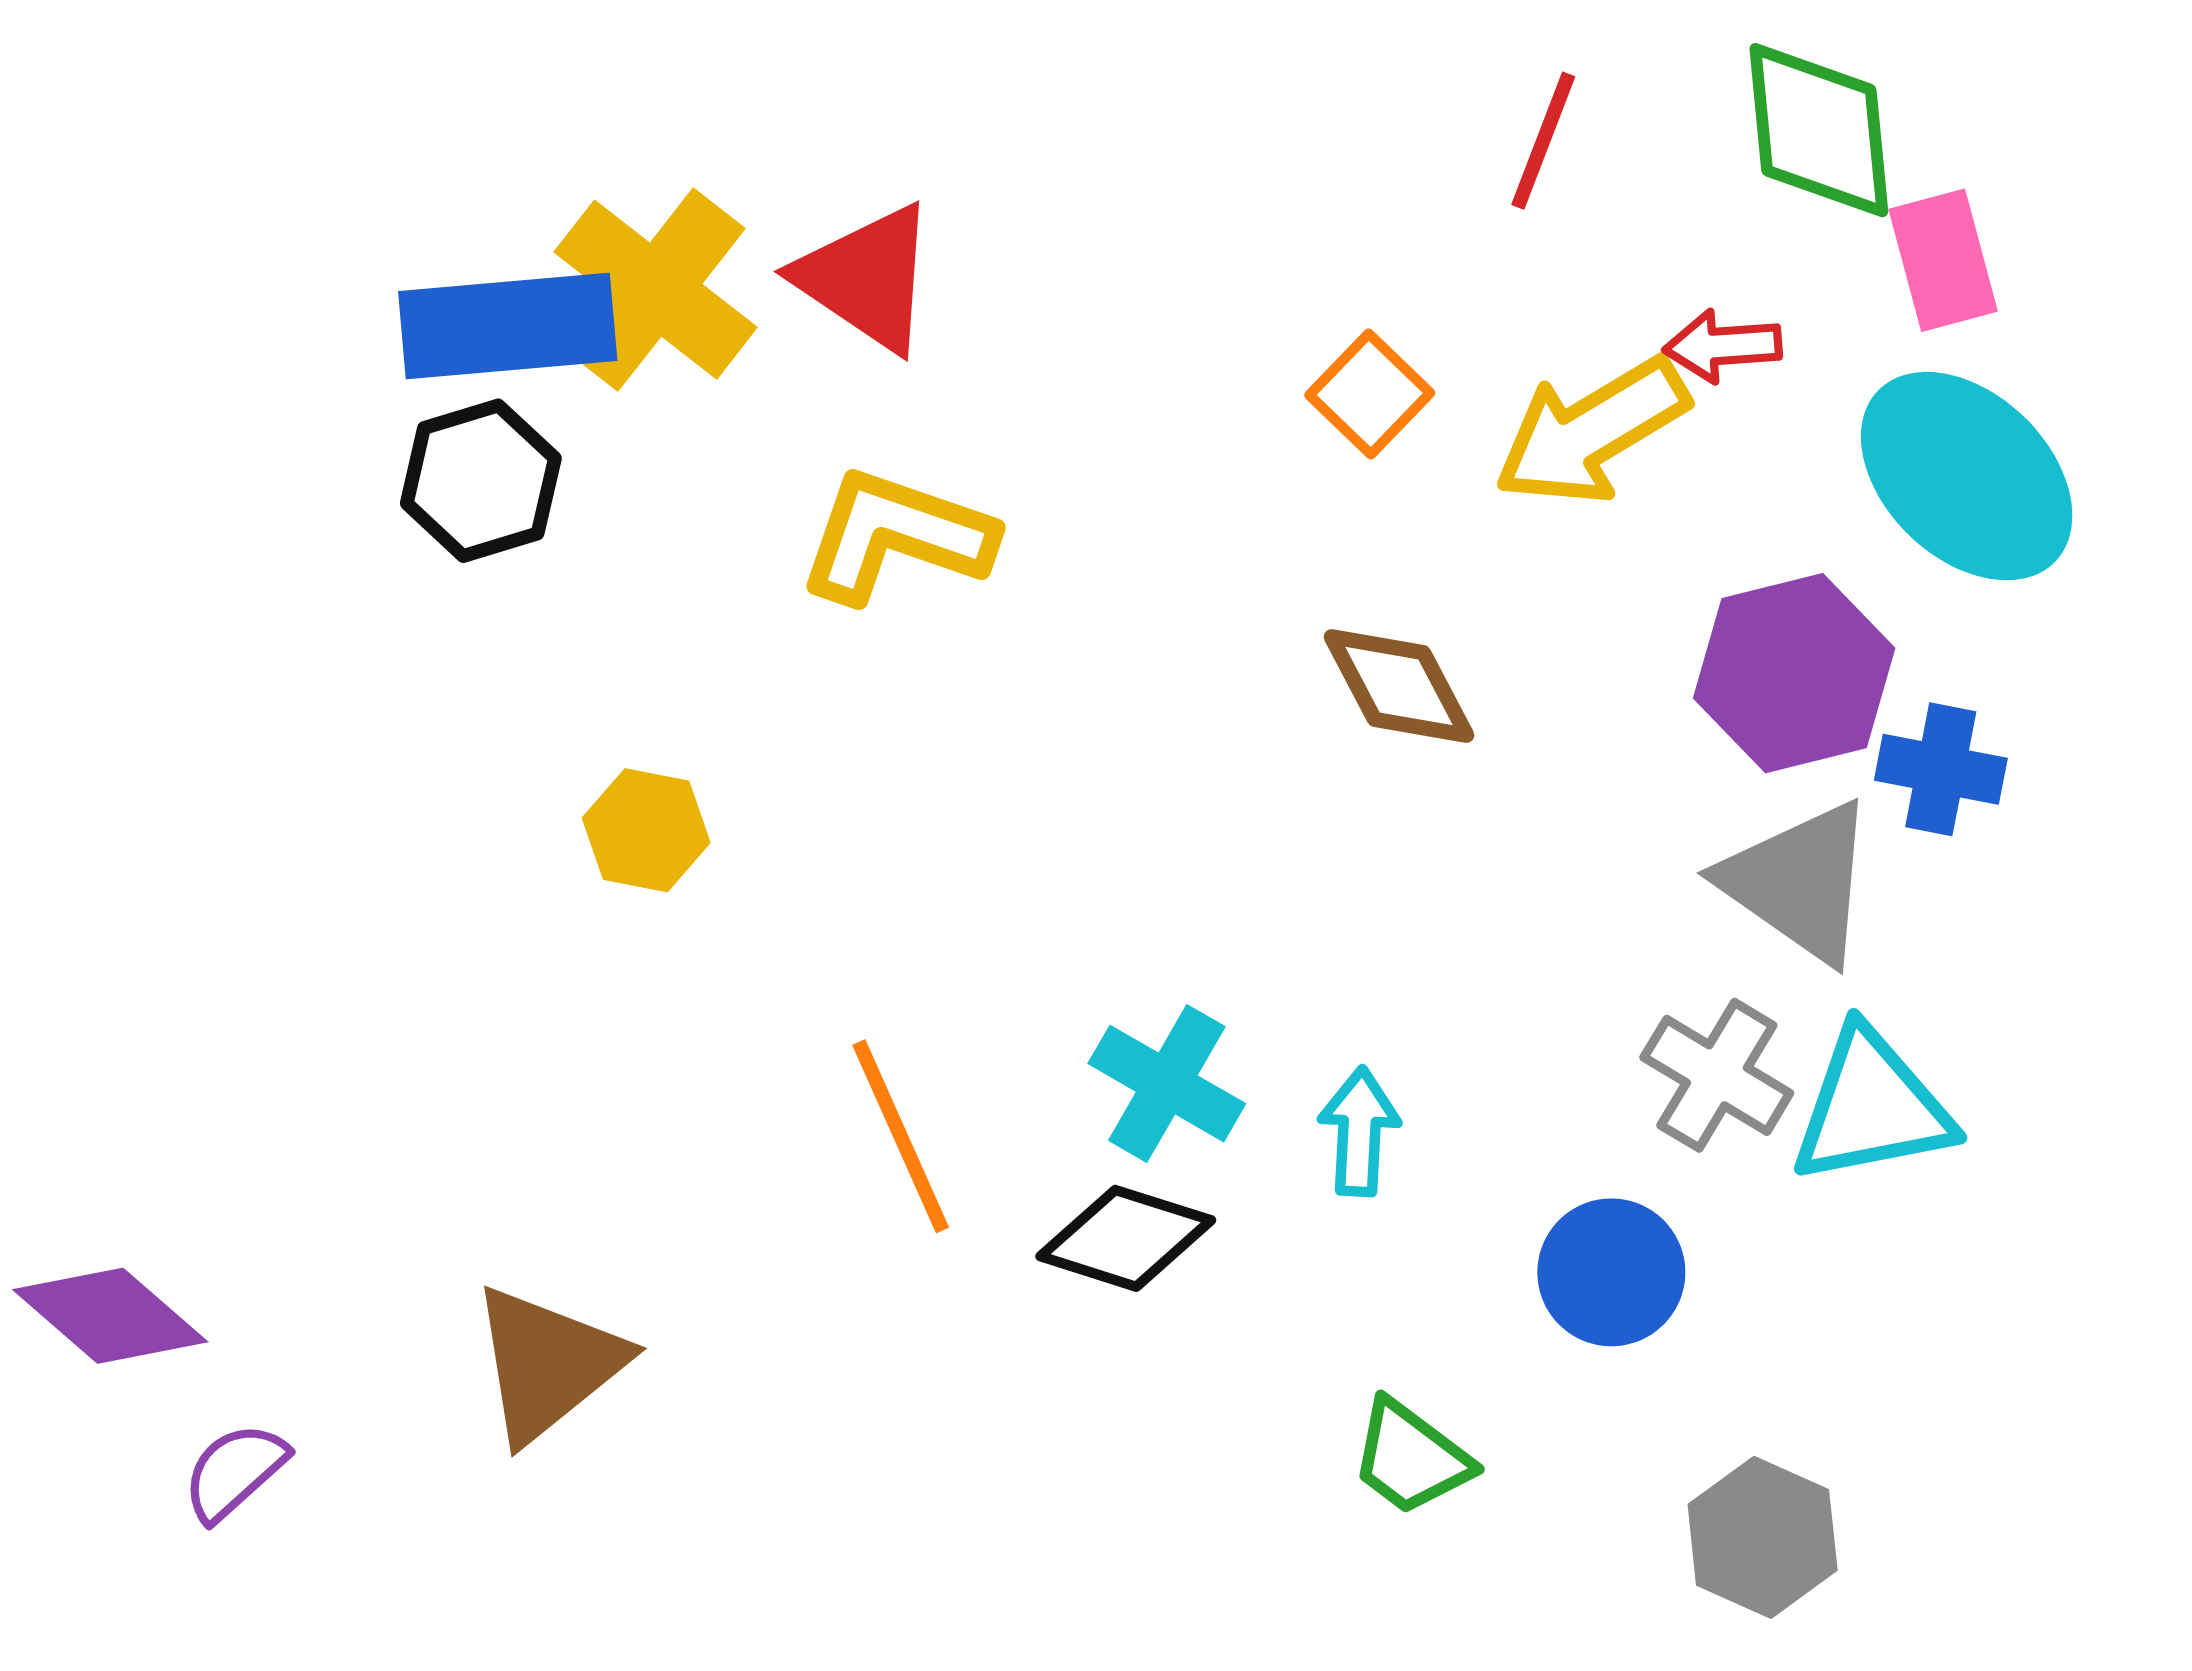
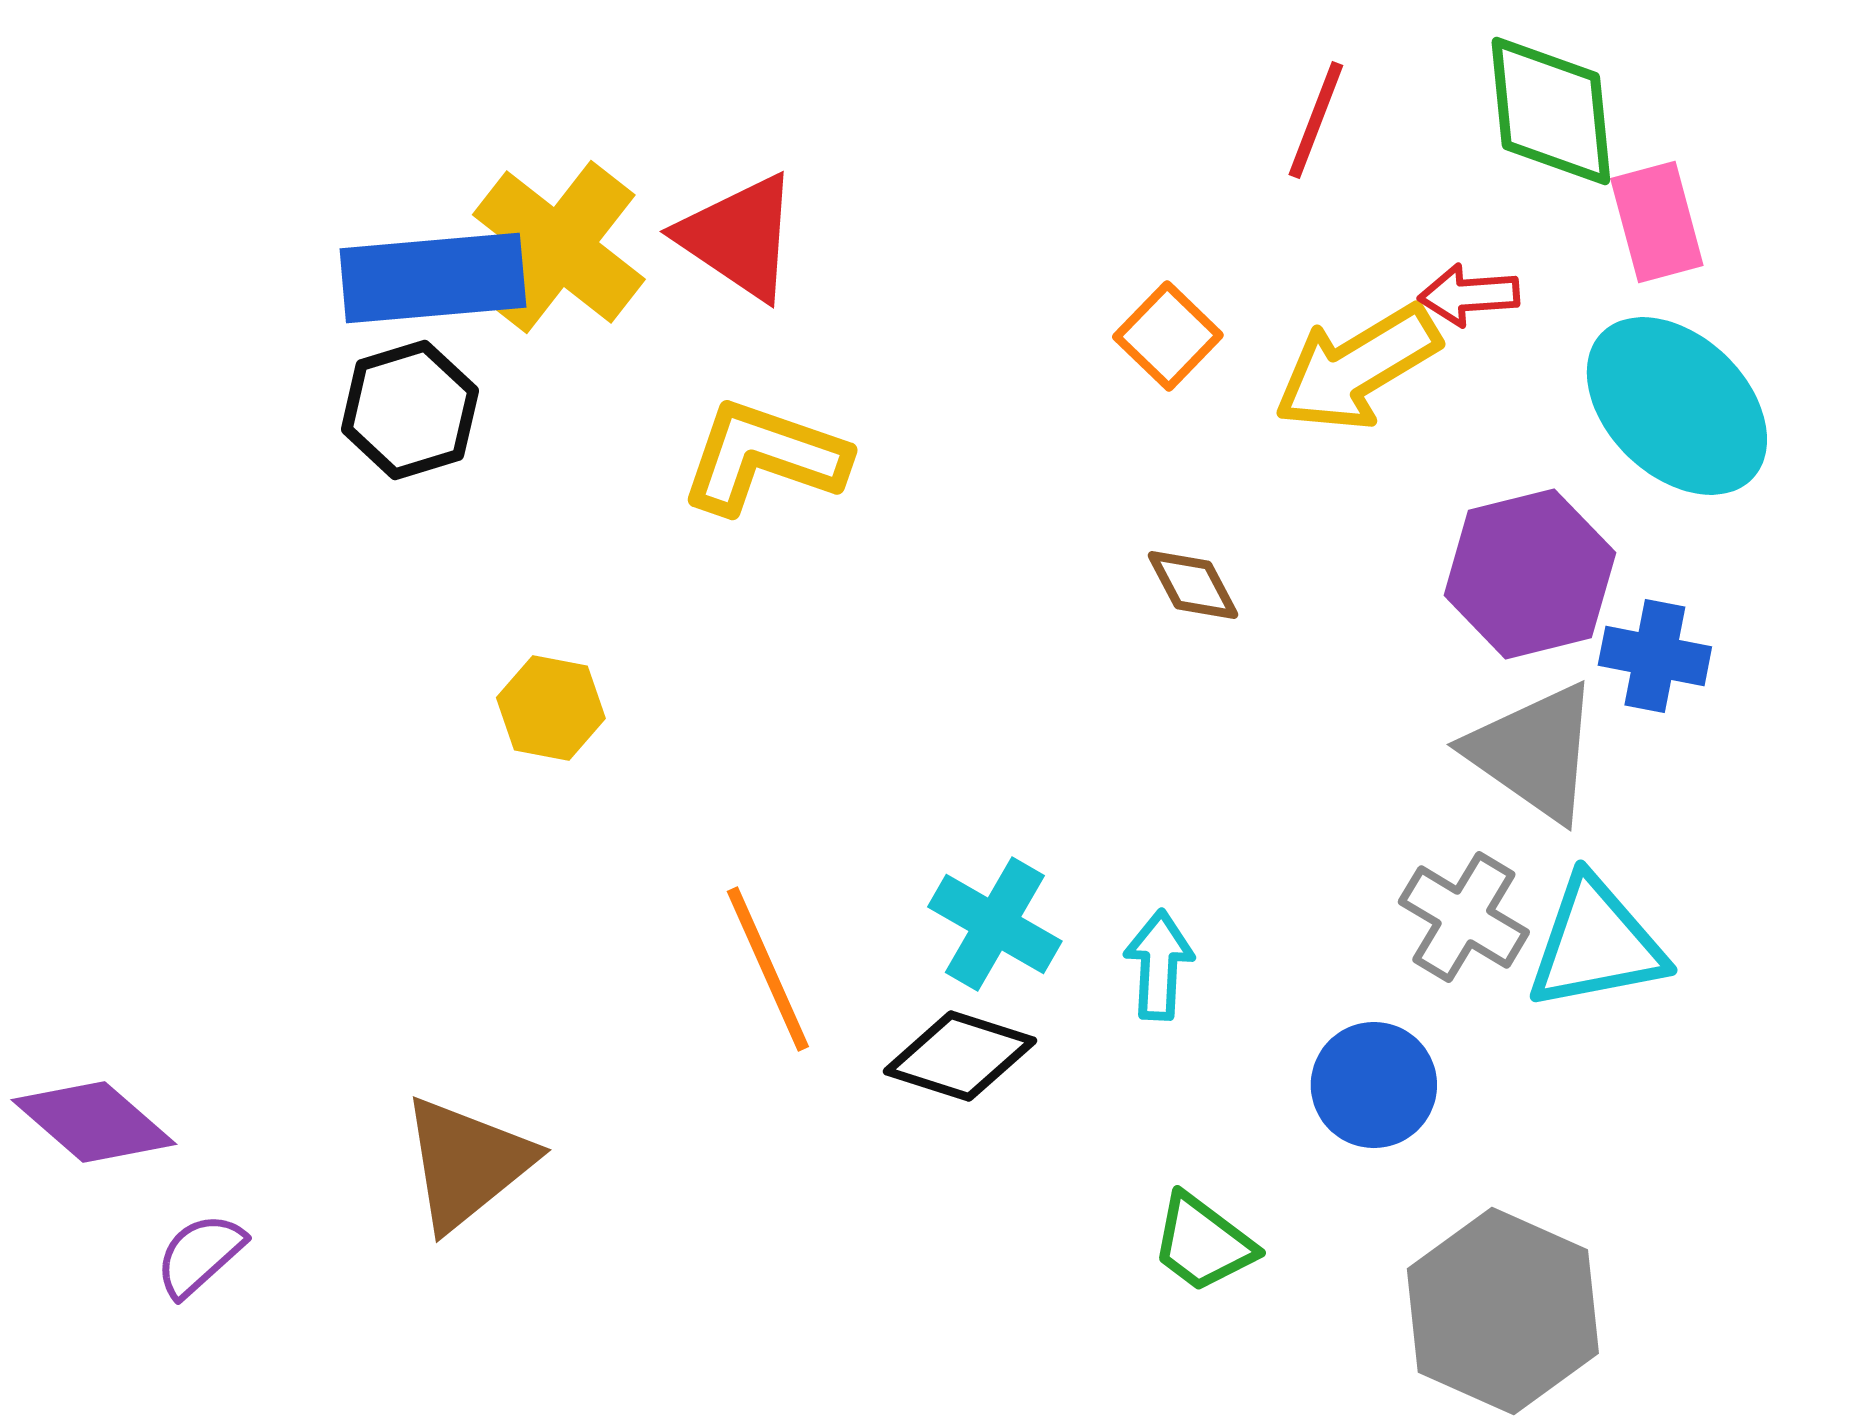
brown diamond: (1399, 686) -> (1193, 585), size x0.7
gray hexagon: (1763, 1537) -> (1503, 1311), size x1.5

